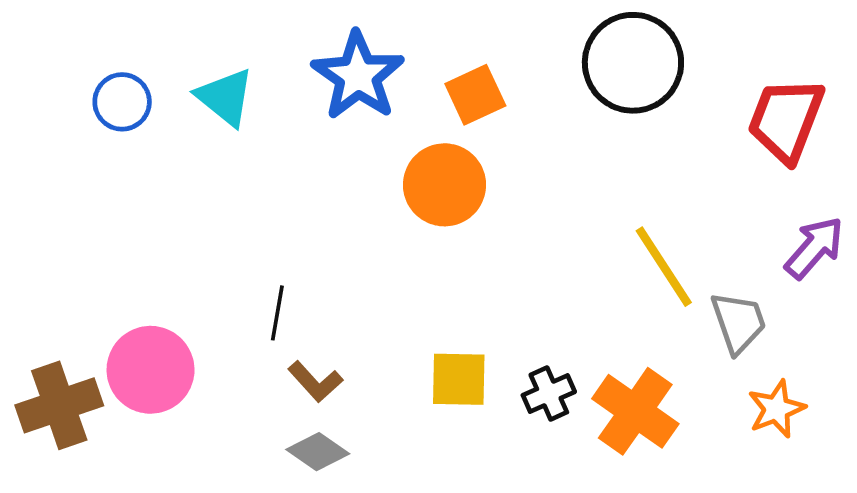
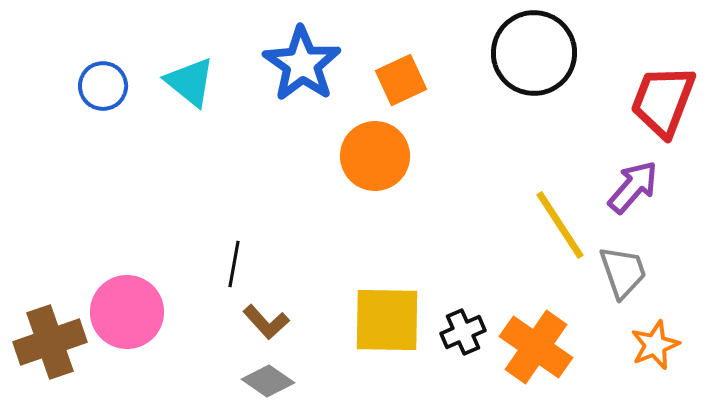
purple arrow: (814, 248) -> (633, 187), moved
yellow square: (459, 379) -> (387, 320), size x1.4

